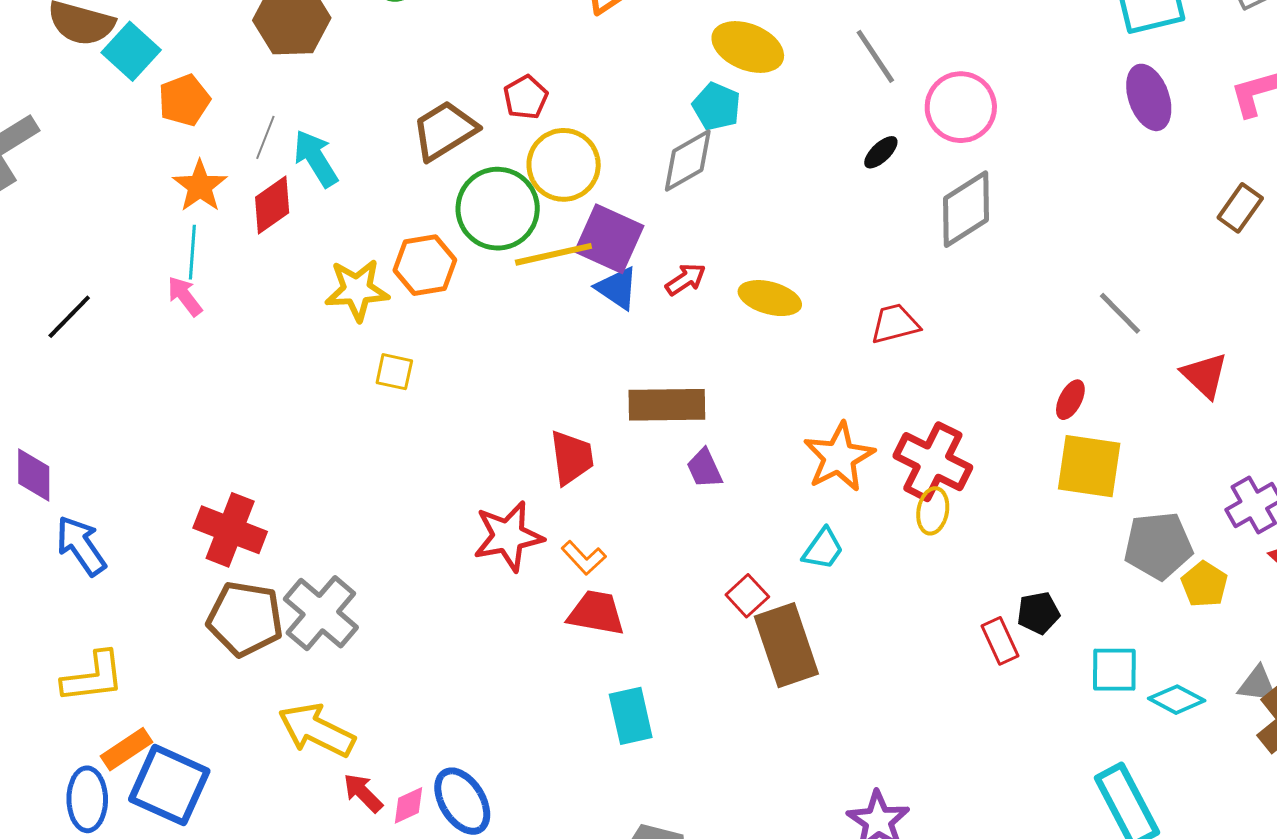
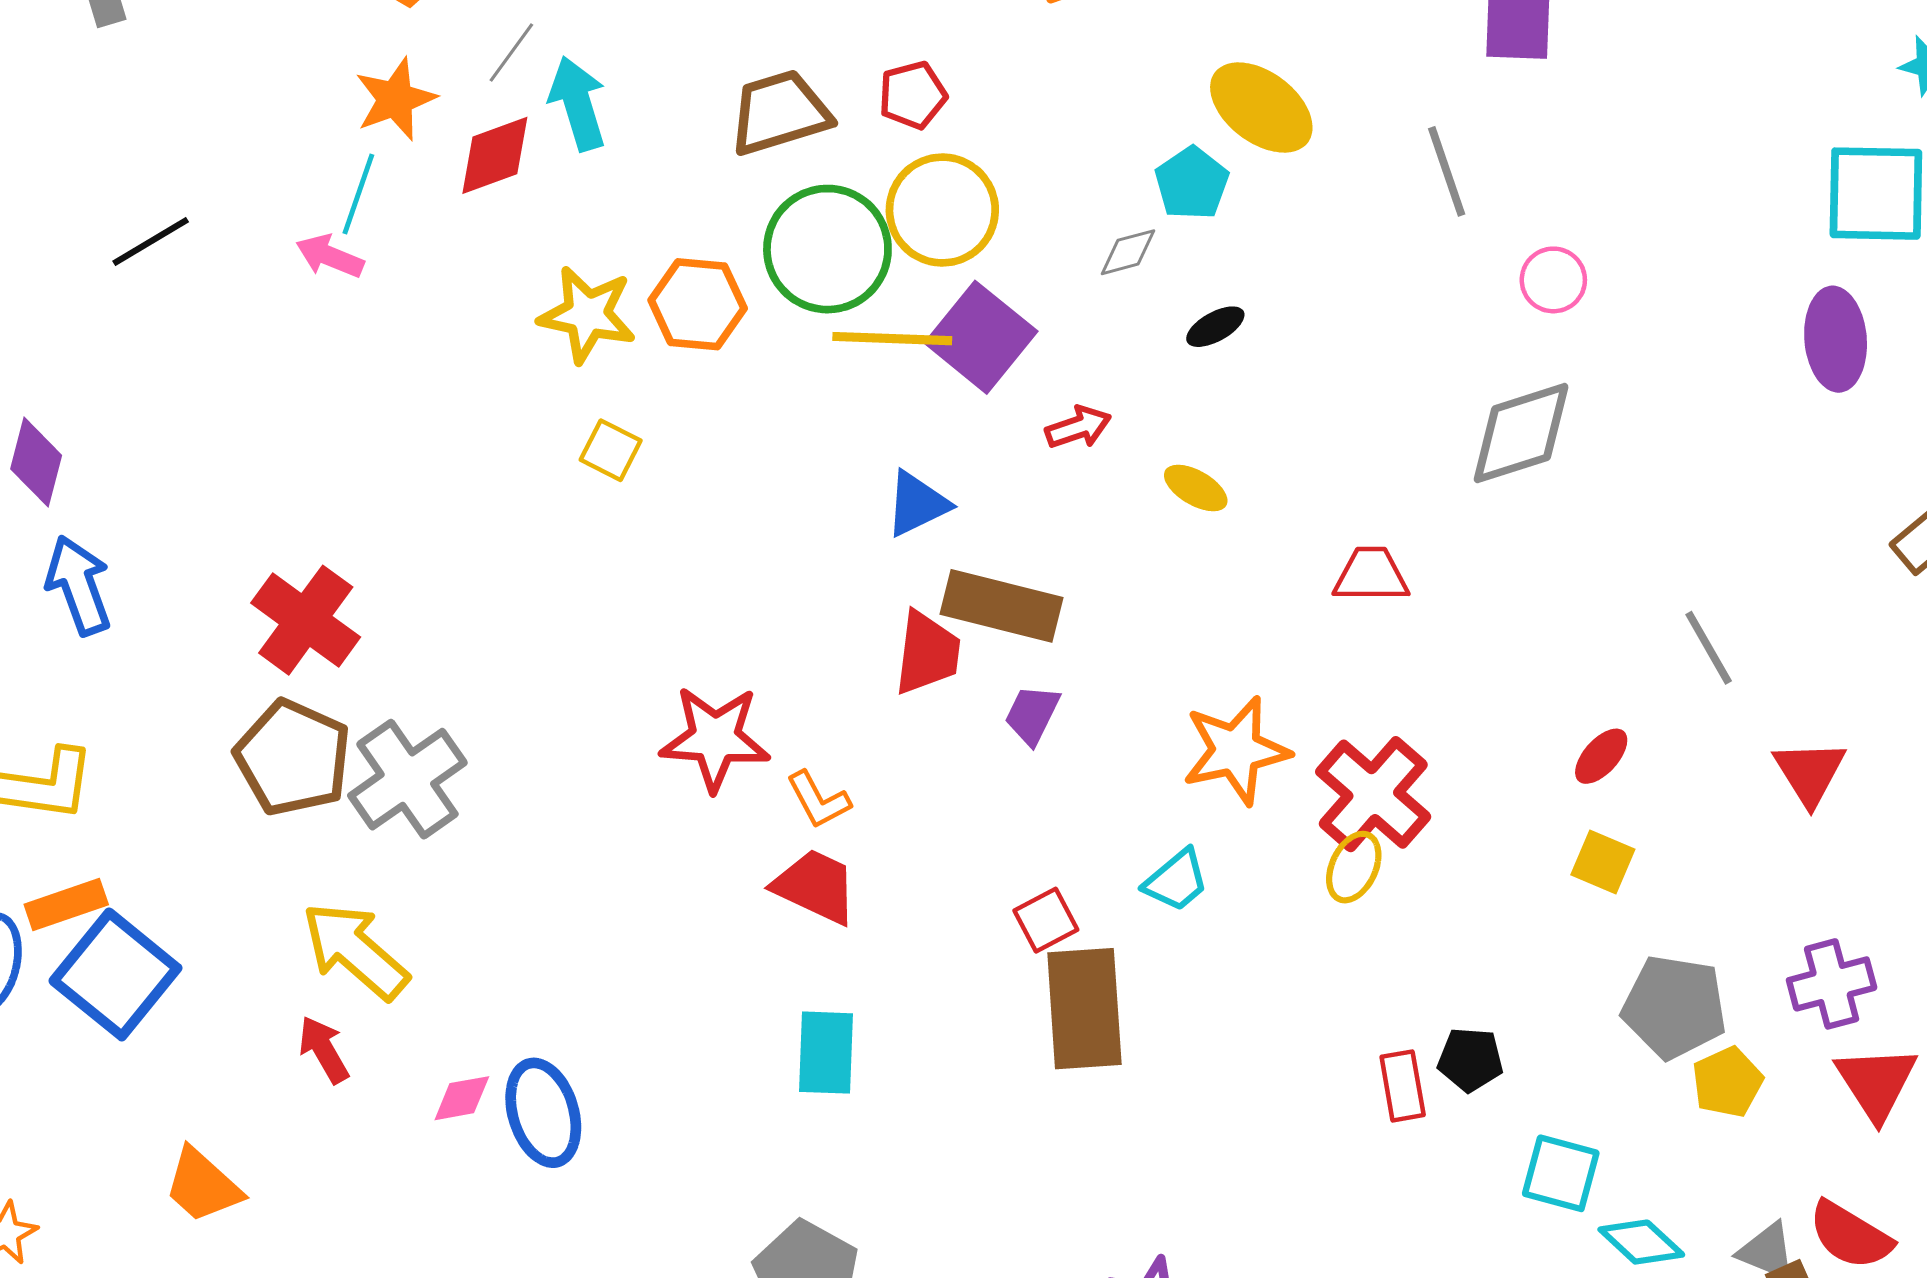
pink circle: (961, 107) -> (1553, 280), size x0.6
black ellipse: (881, 152) -> (1215, 327), moved
gray diamond: (688, 161) -> (1128, 252), size x0.6
blue triangle: (617, 288) -> (917, 504), moved, turned 45
pink arrow: (185, 296) -> (330, 256), turned -45
yellow ellipse: (770, 298) -> (1196, 488), size x0.7
red trapezoid: (572, 458) -> (927, 653), moved
yellow square: (1089, 466) -> (1603, 862), size x0.6
purple trapezoid: (704, 468) -> (1032, 715), turned 36
red arrow: (363, 793) -> (324, 1050), moved

